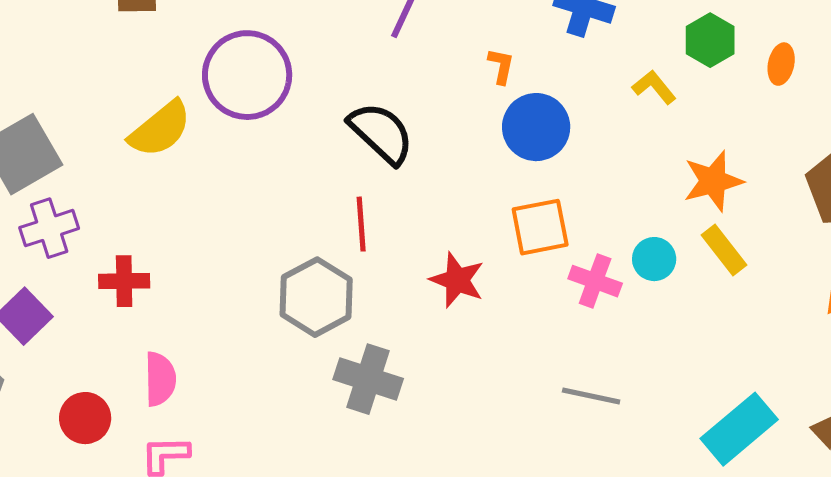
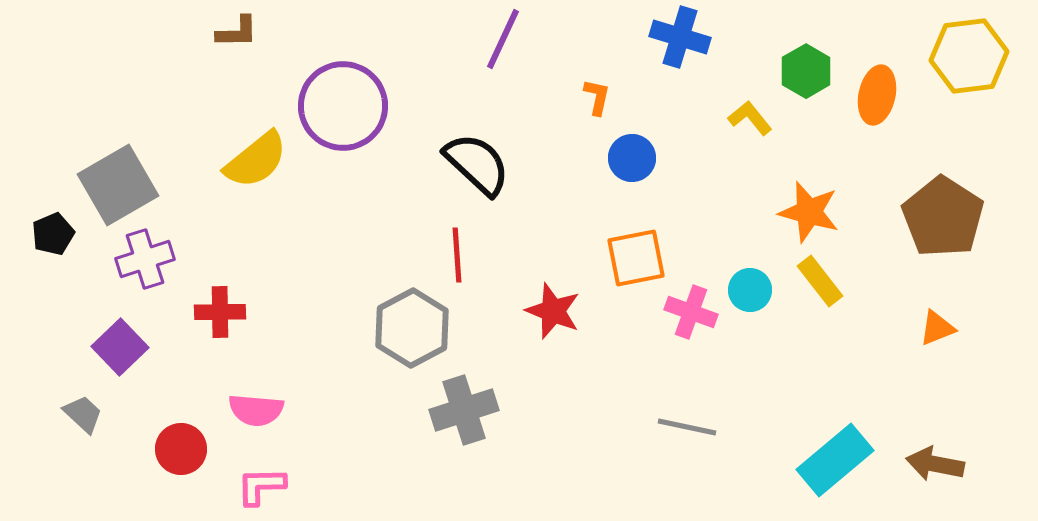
orange ellipse: (781, 64) -> (877, 95), size x1.4
blue circle: (536, 127) -> (632, 158), size x0.7
orange star: (713, 181) -> (809, 212), turned 30
pink semicircle: (160, 379) -> (256, 410), turned 96
gray cross: (368, 379) -> (464, 410), turned -36

